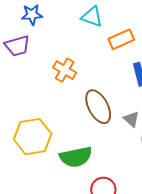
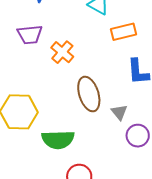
purple trapezoid: (17, 46) -> (30, 35), moved

